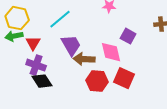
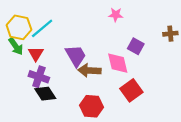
cyan line: (60, 19) -> (42, 28), moved
green arrow: (14, 36) -> (16, 46), turned -114
red square: (124, 78) -> (131, 90), turned 30
red hexagon: (97, 81) -> (91, 106), moved

